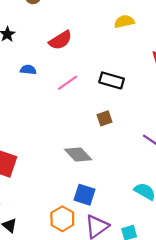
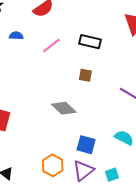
brown square: (104, 118) -> (85, 75), turned 32
blue square: (85, 195) -> (86, 145), moved

